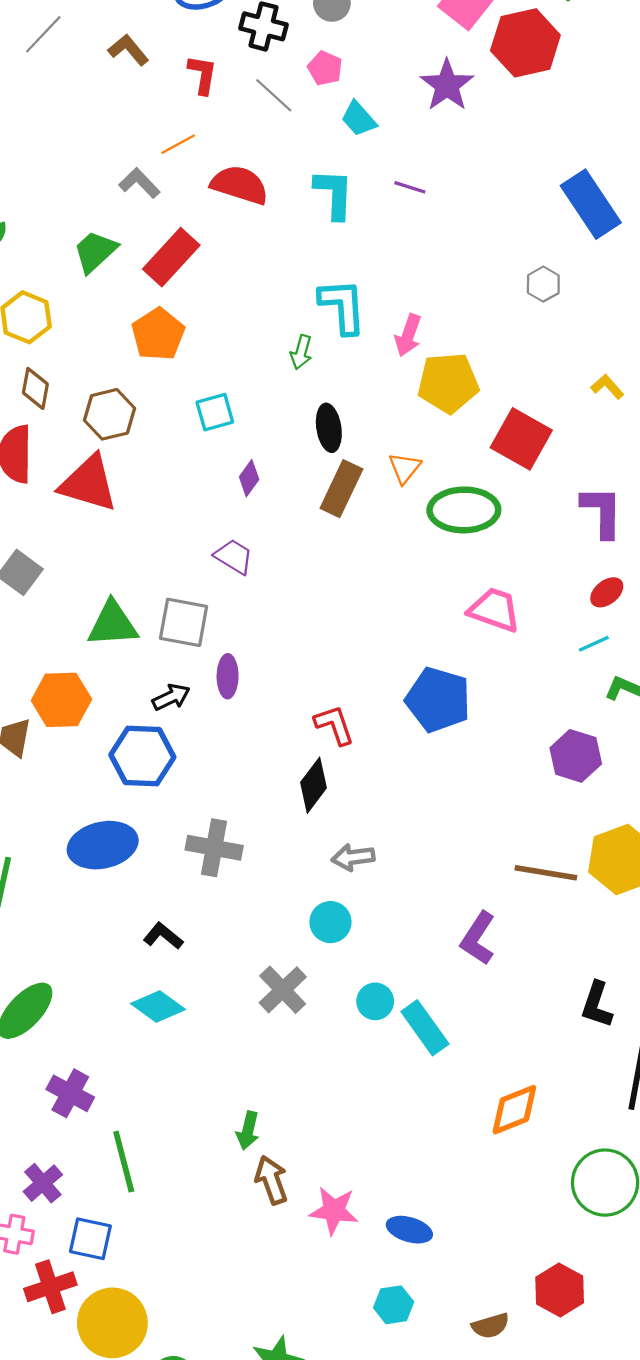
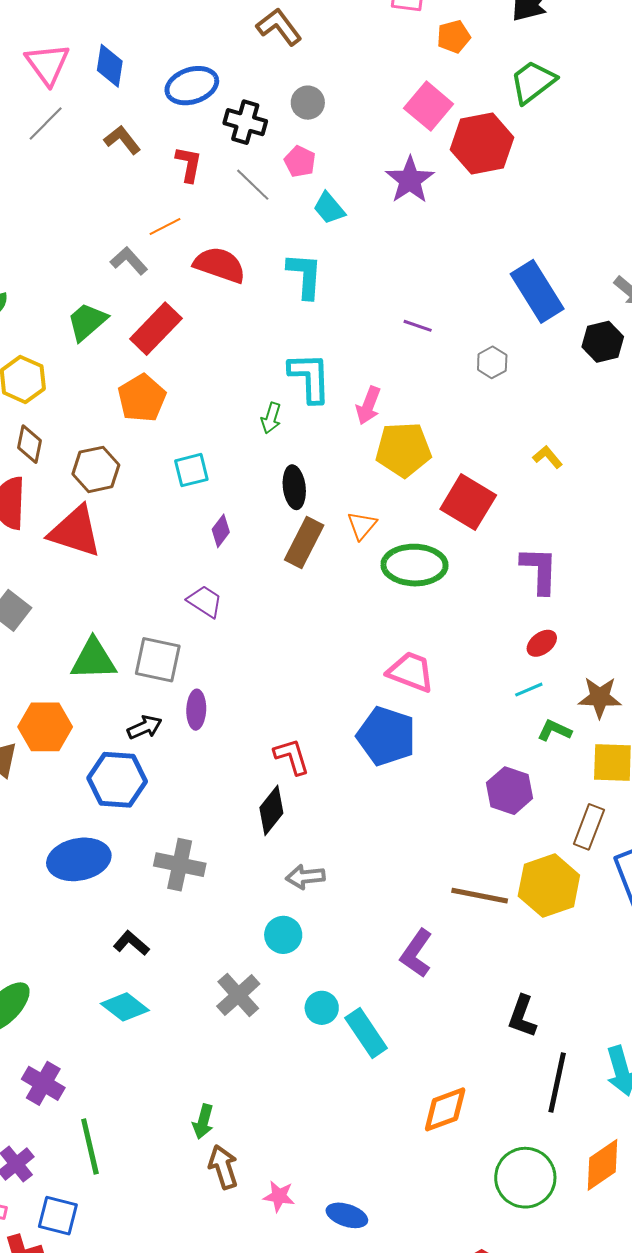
purple line: (410, 187) -> (418, 326), moved
pink trapezoid: (494, 610) -> (411, 672), moved
pink star: (334, 1211) -> (279, 1196), size x0.7

